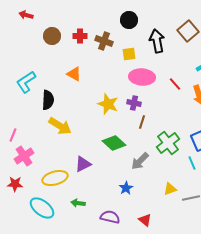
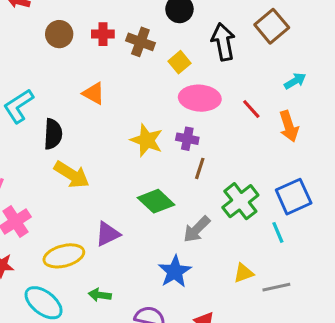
yellow square: (129, 54) -> (179, 62), turned -32
blue star: (126, 188) -> (175, 272), size x1.5

